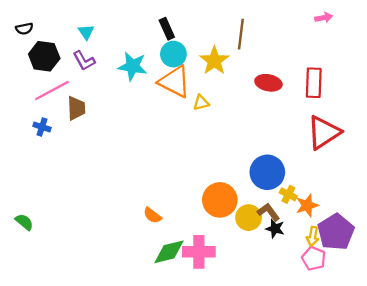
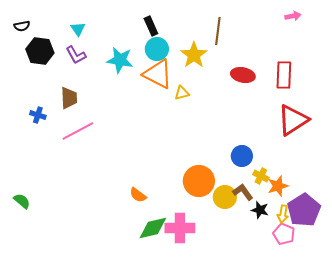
pink line: (52, 91) -> (78, 131), moved
blue circle: (267, 172) -> (242, 156), size x0.7
black star: (275, 229) -> (260, 210), moved

